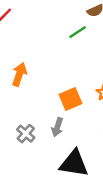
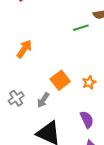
orange square: (71, 99) -> (60, 80), turned -30

